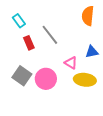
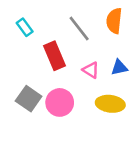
gray line: (50, 35) -> (79, 29), moved
red rectangle: (29, 43) -> (54, 56), moved, size x1.5
pink triangle: (71, 63) -> (91, 70), moved

